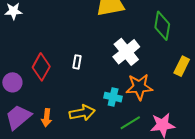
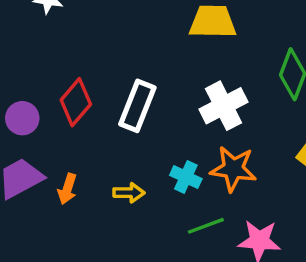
white rectangle: (77, 62) -> (137, 106), size x2.0
yellow arrow: (82, 113) -> (129, 193), size x0.7

